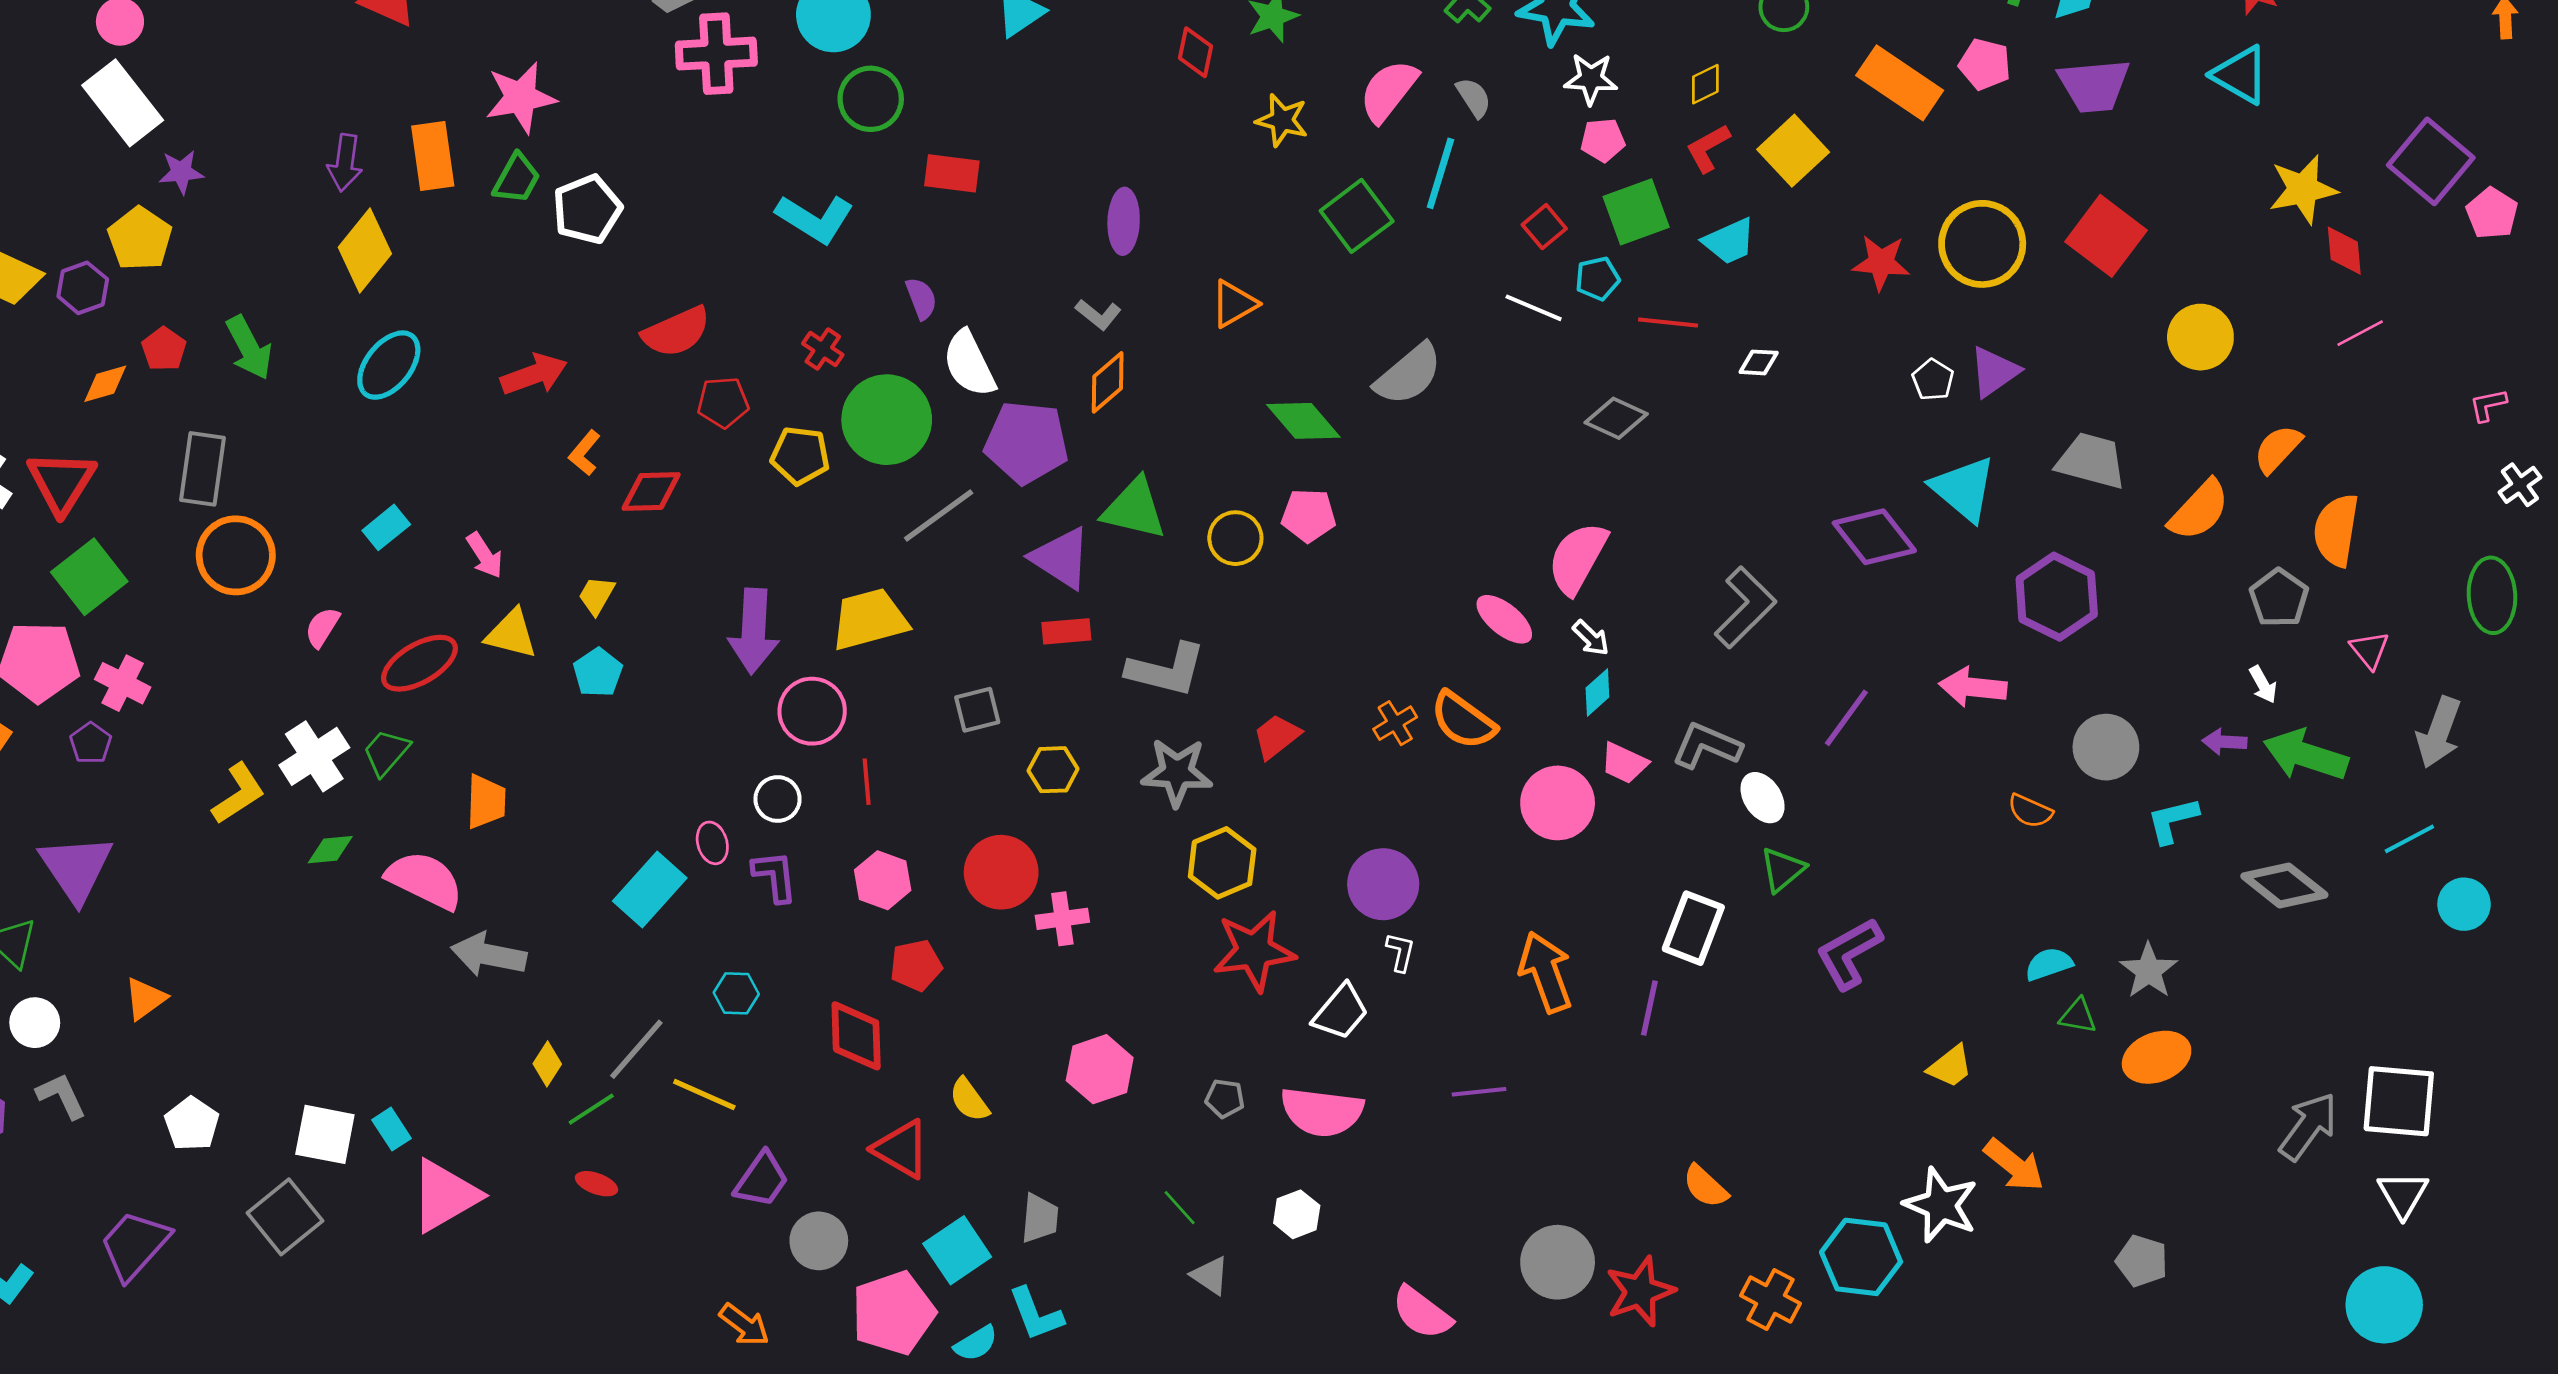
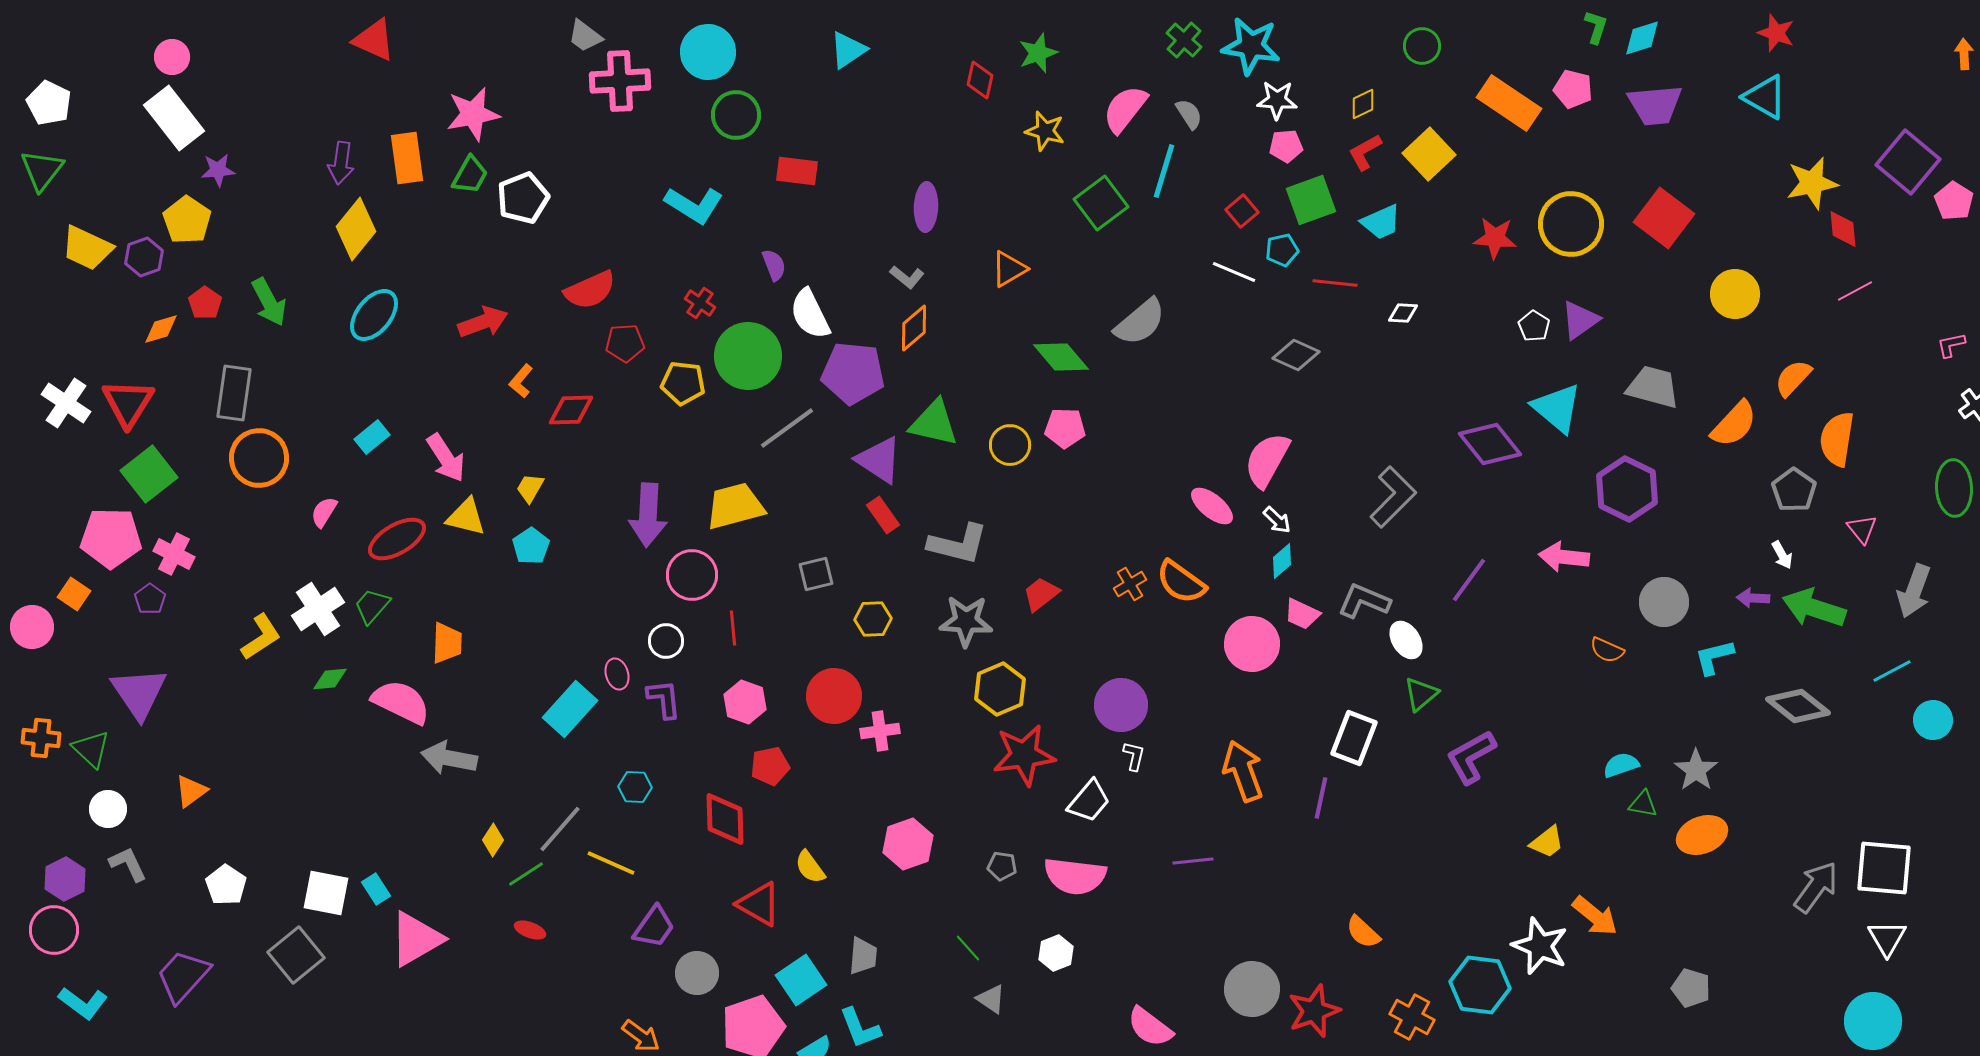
pink arrow: (485, 555) -> (446, 458), size x1.4
red rectangle: (1066, 631) -> (883, 515), turned 60

